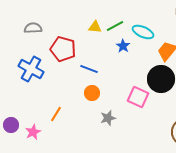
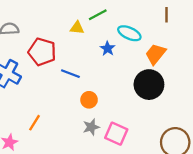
green line: (115, 26) -> (98, 15), moved
orange circle: (92, 93) -> (89, 100), moved
pink square: (138, 97) -> (116, 134), moved

